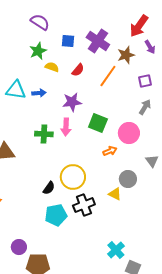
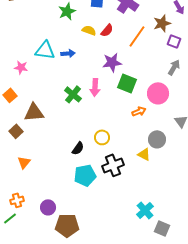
brown star: (126, 55) -> (162, 23), moved
yellow semicircle: (52, 67) -> (89, 30), moved
purple square: (145, 81) -> (174, 41), turned 32
purple star: (72, 102) -> (112, 62), moved
green cross: (44, 134) -> (73, 94), turned 36
yellow circle: (73, 177) -> (102, 137), size x0.6

